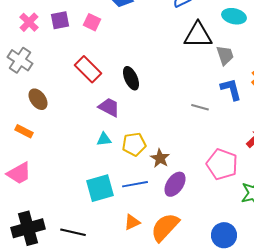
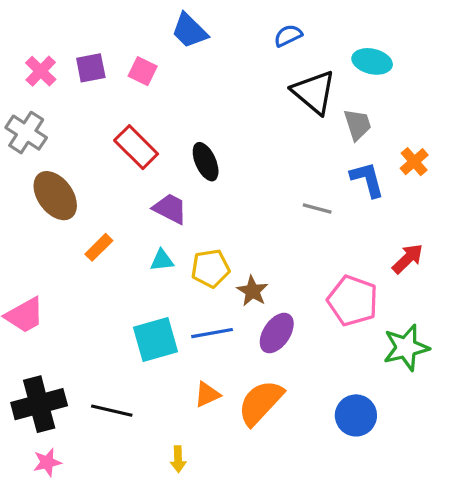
black triangle: (198, 35) -> (314, 92), turned 40
brown ellipse: (38, 99) -> (55, 196), size x1.4
orange rectangle: (24, 131) -> (99, 247), moved, turned -72

